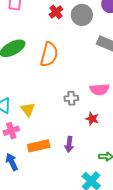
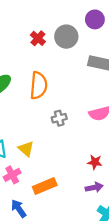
gray cross: (71, 98) -> (59, 118), moved
red star: (92, 119) -> (95, 162), moved
purple arrow: (69, 144) -> (94, 187), moved, turned -98

